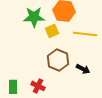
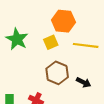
green star: (34, 17) -> (17, 39), moved, turned 30

